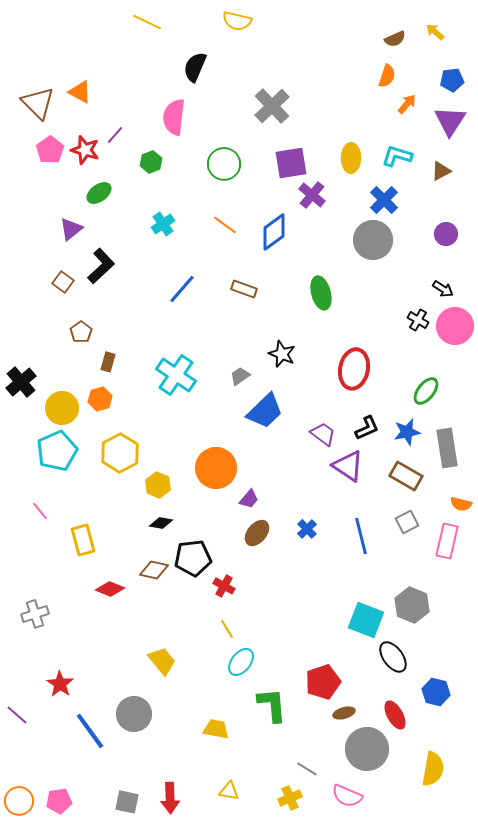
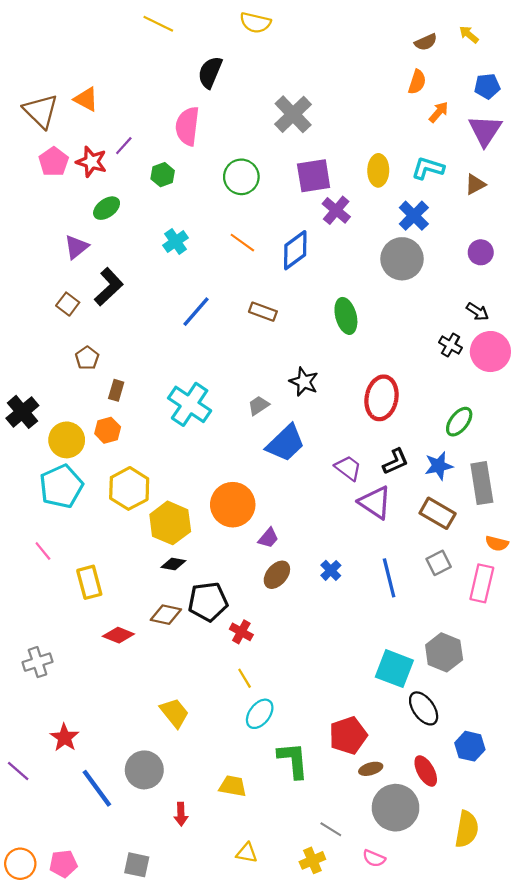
yellow hexagon: (158, 485) -> (170, 523), size x1.5
pink semicircle: (347, 796) -> (374, 858), size x0.7
red arrow: (170, 798) -> (181, 814), moved, size x0.7

